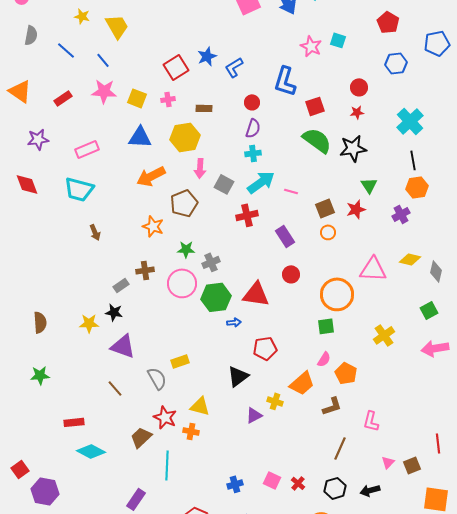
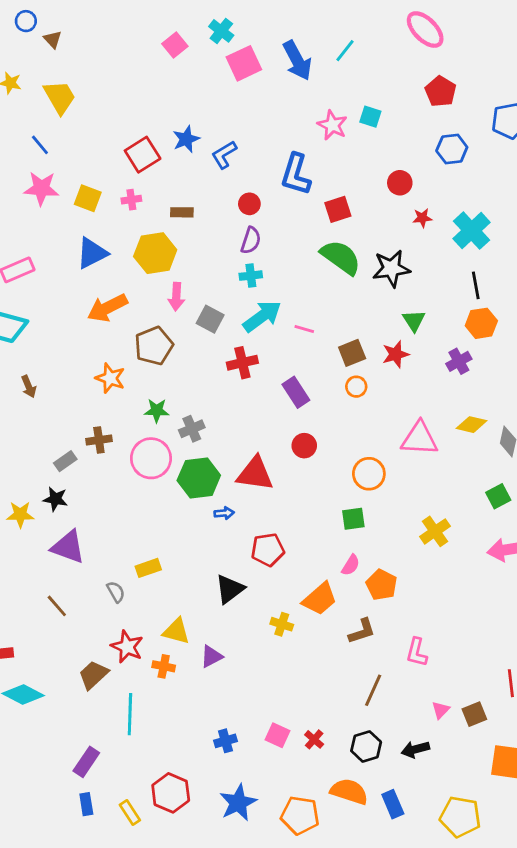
red star: (357, 112) -> (422, 218), moved
blue triangle: (140, 137) -> (92, 253), turned -30
orange circle: (337, 294) -> (369, 474), size x0.7
gray semicircle: (157, 378) -> (116, 592), size x0.7
purple triangle: (254, 415) -> (211, 657), moved

